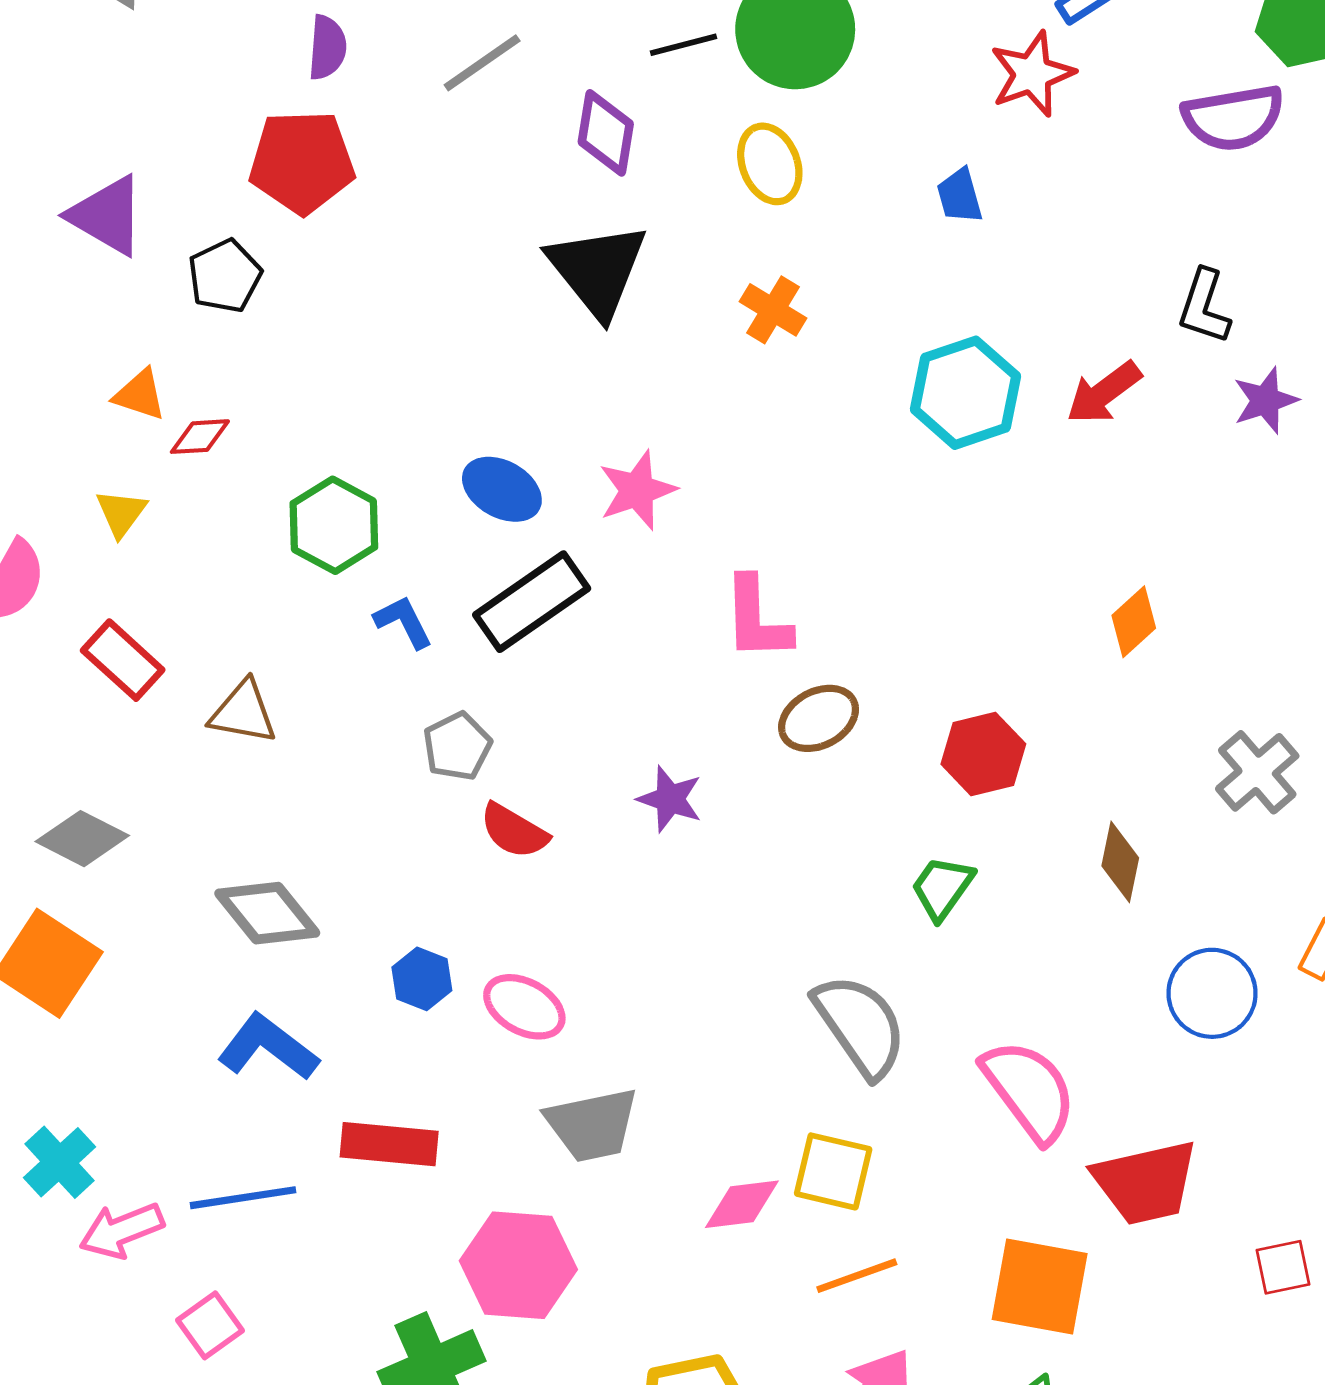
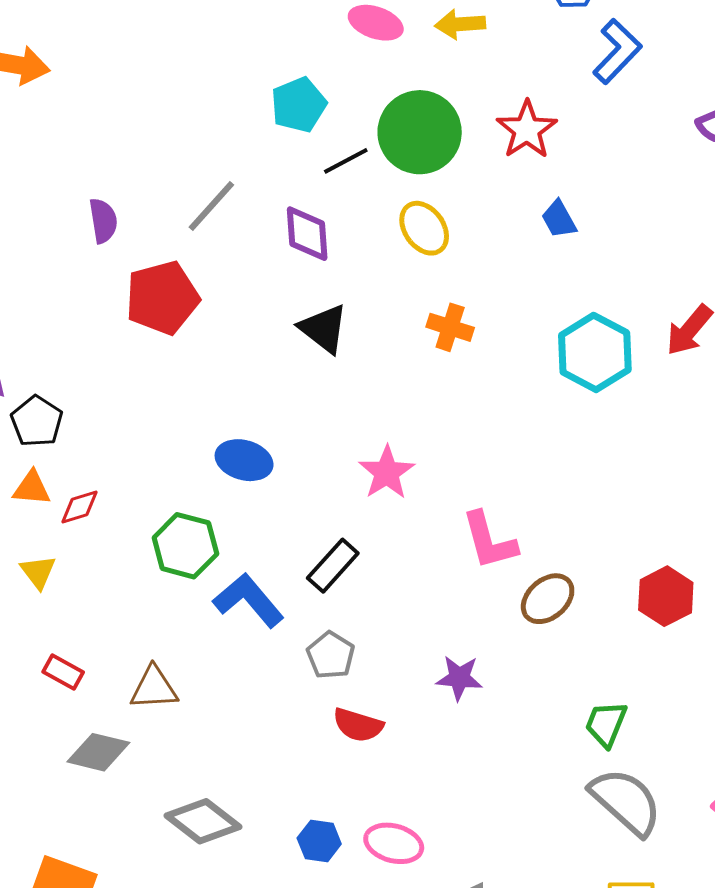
red star: (1032, 74) -> (527, 130), moved
red pentagon: (302, 162) -> (162, 298), moved
black triangle: (597, 270) -> (324, 329), size x0.7
black pentagon: (225, 276) -> (37, 421), moved
blue ellipse: (502, 489) -> (244, 460), moved
black rectangle: (532, 602) -> (333, 566), size x0.7
blue L-shape: (403, 622) -> (249, 600), size x1.6
red rectangle: (123, 660) -> (63, 672), size x0.7
gray pentagon: (457, 746) -> (331, 655), moved
gray diamond: (82, 839) -> (98, 752), moved
green trapezoid: (942, 888) -> (606, 724), moved

